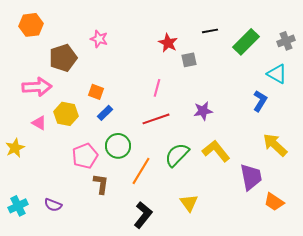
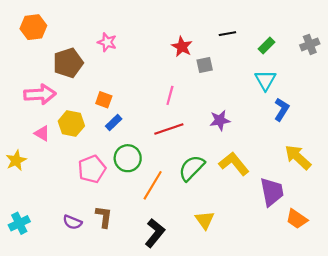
green rectangle: (246, 42) -> (266, 46), size x0.6
cyan triangle: (277, 74) -> (265, 80), moved, turned 30
brown L-shape: (101, 184) -> (104, 217), moved
purple semicircle: (53, 205) -> (72, 222), moved

